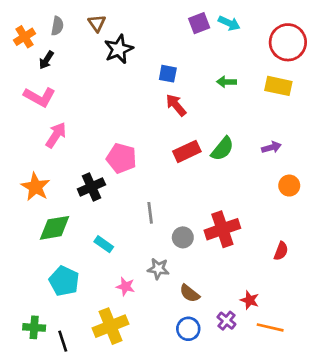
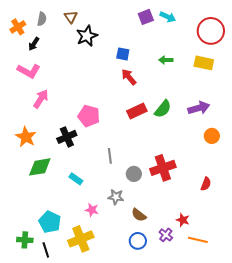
purple arrow: (271, 147) -> (199, 108), size x1.5
cyan pentagon: (64, 281) -> (50, 222), moved

